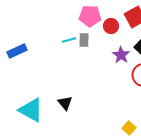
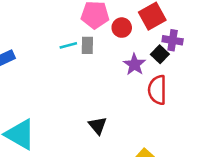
black triangle: (65, 103) -> (98, 125), moved

